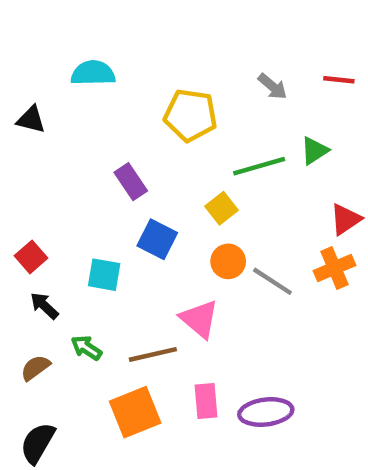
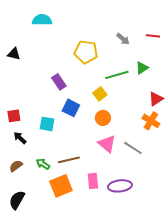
cyan semicircle: (93, 73) -> (42, 20), moved
red square: (31, 257) -> (14, 116), turned 32
orange cross: (334, 268) -> (151, 121), turned -36
gray line: (272, 281) -> (133, 148), moved
pink triangle: (199, 319) -> (107, 144), moved
green arrow: (86, 348) -> (43, 164), moved

